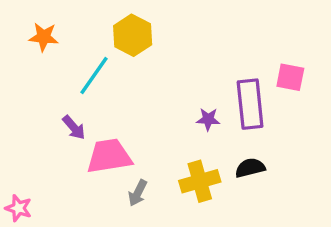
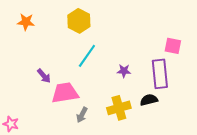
cyan line: (94, 76) -> (87, 56), moved
purple rectangle: (250, 104) -> (160, 74), moved

